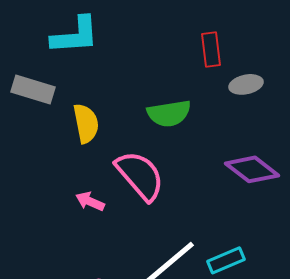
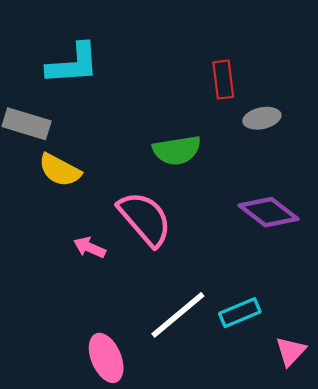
yellow semicircle: (86, 123) -> (60, 170), moved, turned 129

